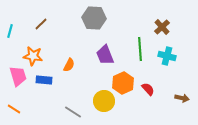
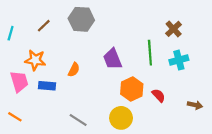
gray hexagon: (94, 18) -> (81, 19), moved
cyan cross: (167, 56) -> (179, 60), turned -30
yellow circle: (104, 101) -> (121, 118), moved

